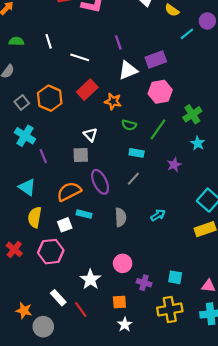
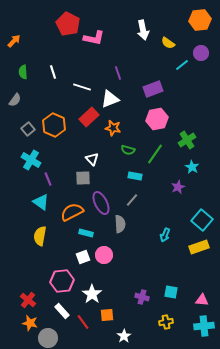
green semicircle: (16, 41) -> (23, 72), turned -96
white triangle: (128, 70) -> (110, 99), moved
purple star: (174, 165) -> (178, 187), moved
cyan triangle: (27, 187) -> (41, 202), moved
cyan arrow: (158, 215) -> (165, 235), moved, turned 144
gray semicircle: (120, 217) -> (120, 224), moved
white square: (65, 225) -> (83, 257), moved
red cross: (14, 249) -> (28, 300), moved
pink hexagon: (51, 252) -> (62, 281), moved
pink circle: (123, 263) -> (104, 255), moved
orange square: (119, 302) -> (107, 315), moved
yellow cross: (170, 309) -> (166, 322), size x0.6

